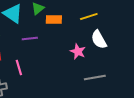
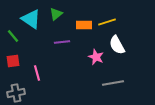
orange rectangle: (54, 20) -> (84, 25), moved
purple line: (30, 38) -> (62, 42), moved

